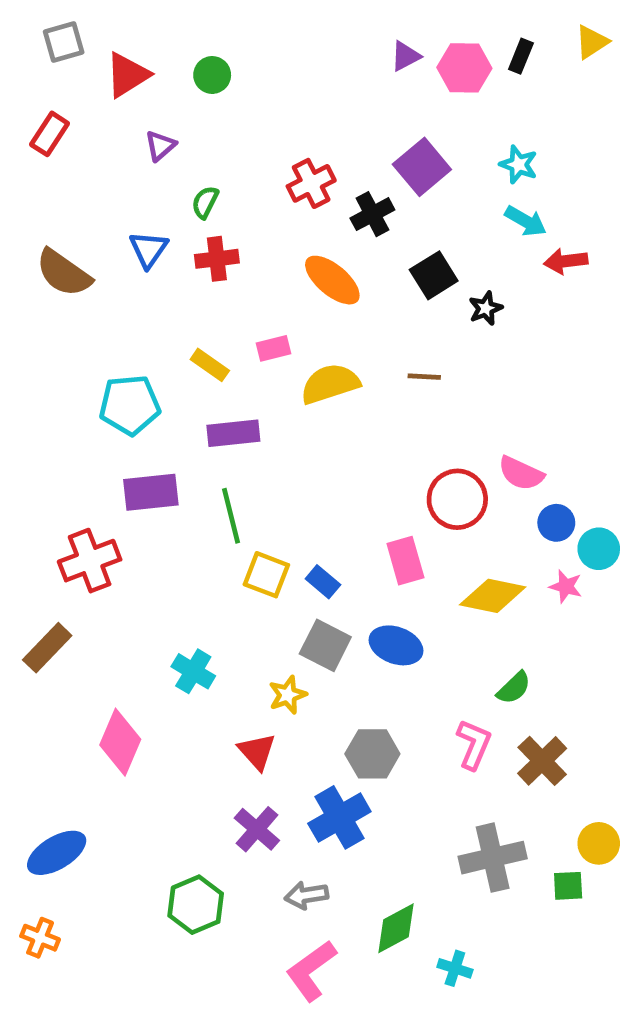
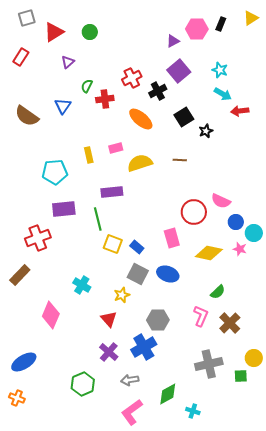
purple triangle: (405, 56) -> (173, 41), moved
red cross: (217, 259) -> (105, 99), moved
yellow rectangle: (210, 365) -> (89, 155), turned 42
purple rectangle: (233, 433) -> (112, 192), moved

